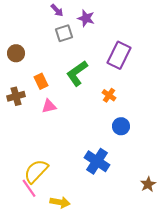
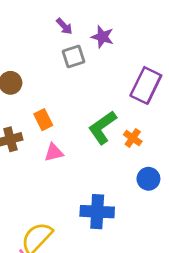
green L-shape: (77, 73) -> (102, 128), moved
blue cross: (97, 161) -> (97, 212), moved, turned -30

